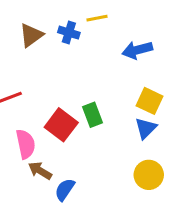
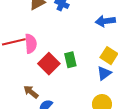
pink semicircle: (26, 144) -> (31, 44), moved

